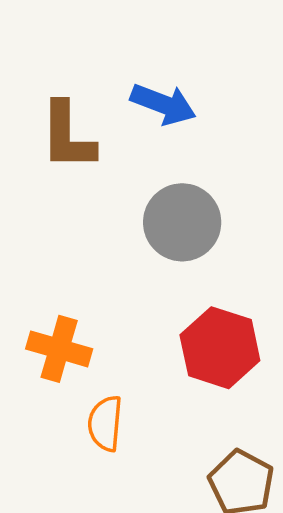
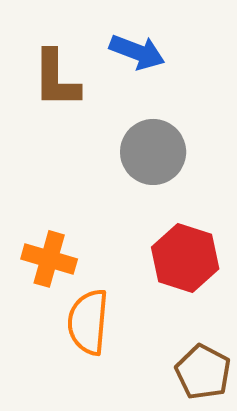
orange semicircle: (105, 423) -> (88, 322), size x1.4

